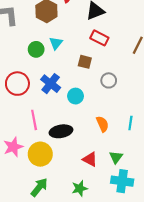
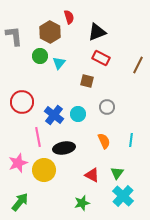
green circle: (36, 49) -> (40, 56), moved
gray circle: (109, 80) -> (107, 107), moved
blue cross: (51, 84) -> (54, 115), moved
cyan cross: (122, 181) -> (123, 196), turned 35
green arrow: (39, 187) -> (20, 202), moved

